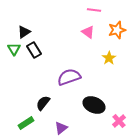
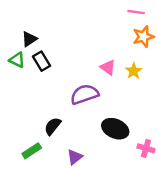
pink line: (94, 10) -> (136, 12), moved
pink triangle: (88, 32) -> (108, 67), moved
green triangle: (14, 49) -> (17, 60), turned -32
pink cross: (119, 121) -> (146, 148), turned -32

